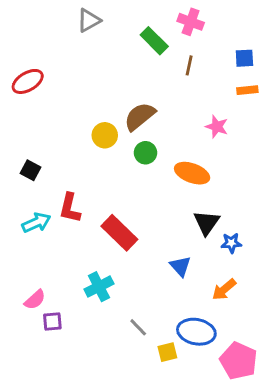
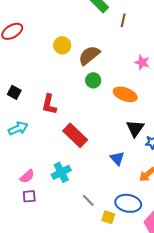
yellow circle: (105, 135) -> (62, 45), moved
red L-shape: (70, 208) -> (49, 104), moved
pink semicircle: (35, 300) -> (27, 176), moved
yellow square: (167, 352) -> (108, 217), turned 32

